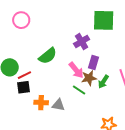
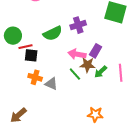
purple cross: (82, 42) -> (78, 25), moved
pink arrow: (76, 70) -> (77, 54), turned 126
black square: (24, 87) -> (31, 55), moved

